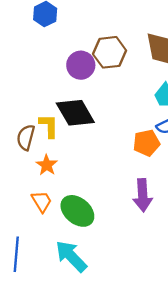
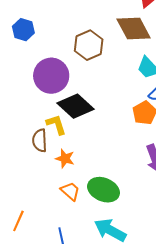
purple circle: (81, 65) -> (51, 76), moved, size x1.4

